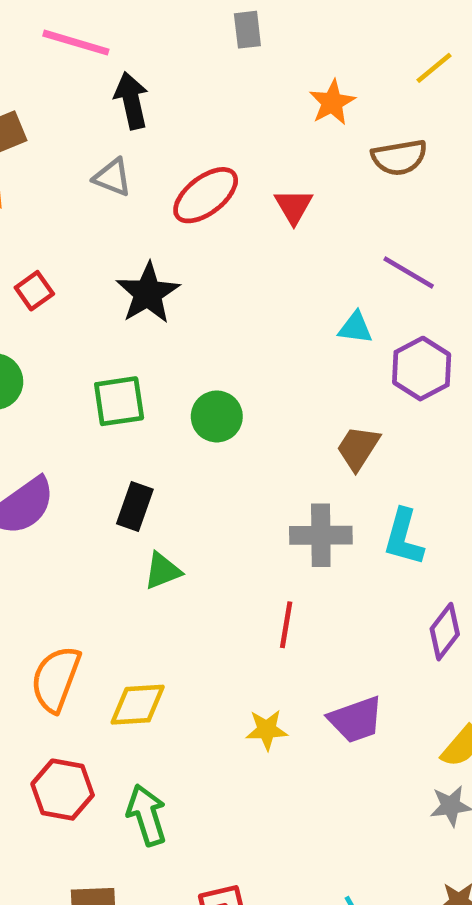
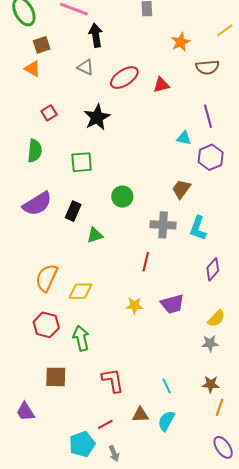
red triangle: (294, 206) -> (161, 85), turned 42
purple line: (409, 273) -> (208, 116), turned 40
green circle: (217, 416) -> (122, 197), moved
black rectangle: (135, 506) -> (73, 211), moved

